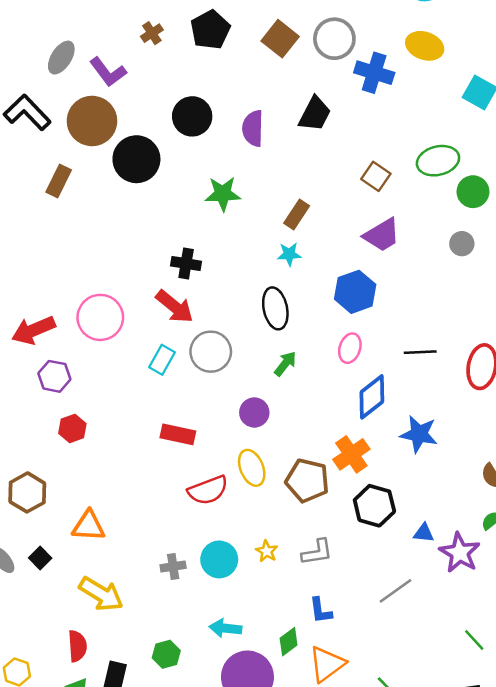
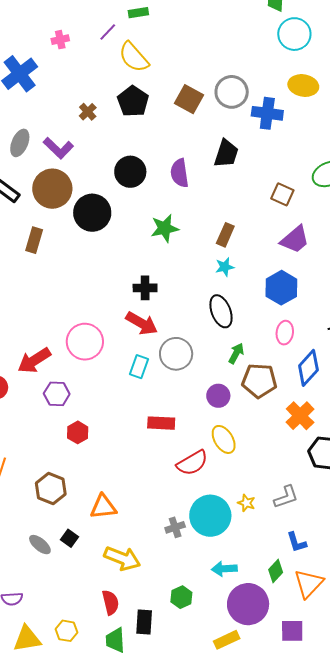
brown pentagon: (307, 481) -> (259, 381), moved
cyan circle: (219, 559) -> (210, 516), size x1.4

